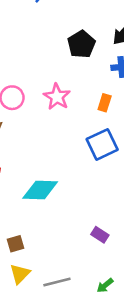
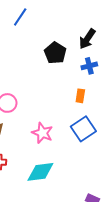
pink star: (57, 97) -> (42, 133), moved

